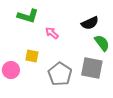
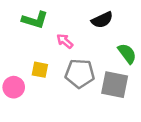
black semicircle: (90, 23) -> (102, 20), moved
gray pentagon: (60, 74) -> (80, 73), moved, turned -30

